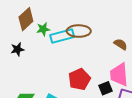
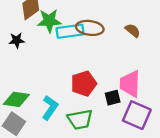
green star: (43, 29) -> (49, 21), size x1.5
brown semicircle: (121, 44) -> (133, 30), moved

